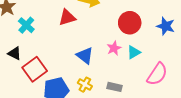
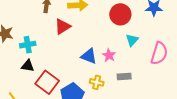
cyan cross: (26, 25) -> (28, 45), turned -35
pink star: (114, 48) -> (109, 55), moved
black triangle: (14, 53) -> (28, 66), moved

